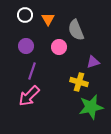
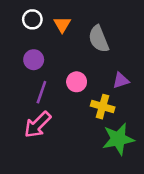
pink circle: (59, 47) -> (77, 82), moved

